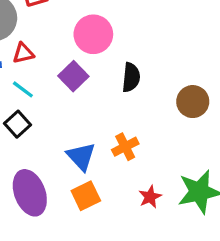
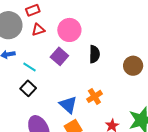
red triangle: (23, 53) -> (38, 30), moved

